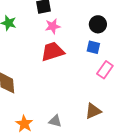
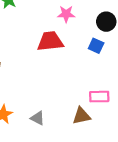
pink star: (53, 26) -> (66, 14), moved
pink rectangle: (105, 70) -> (99, 97), moved, turned 42

